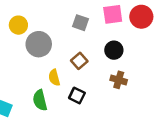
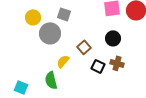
gray square: (80, 23) -> (64, 14), moved
yellow semicircle: (54, 78) -> (63, 61), turned 56
black square: (77, 95) -> (98, 66), moved

